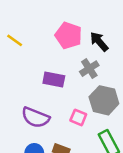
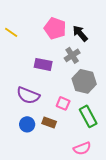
pink square: (78, 117) -> (63, 103), moved

